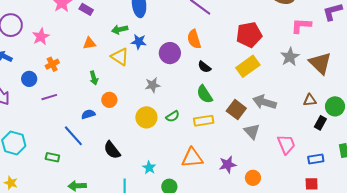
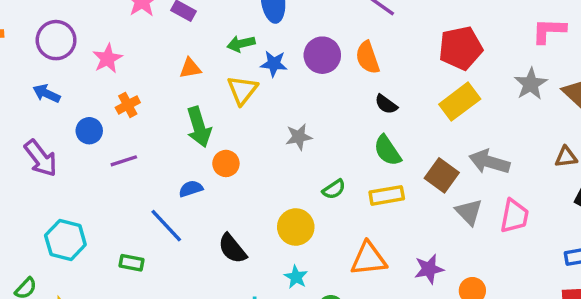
purple circle: (170, 53) -> (322, 55), moved
yellow triangle: (120, 57) -> (242, 90), turned 36
green arrow: (94, 78) -> (199, 127), size x1.6
yellow circle: (146, 117) -> (296, 227), moved
pink trapezoid: (286, 144) -> (514, 216), moved, turned 35

